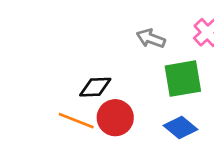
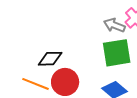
gray arrow: (151, 38) -> (114, 25), moved

